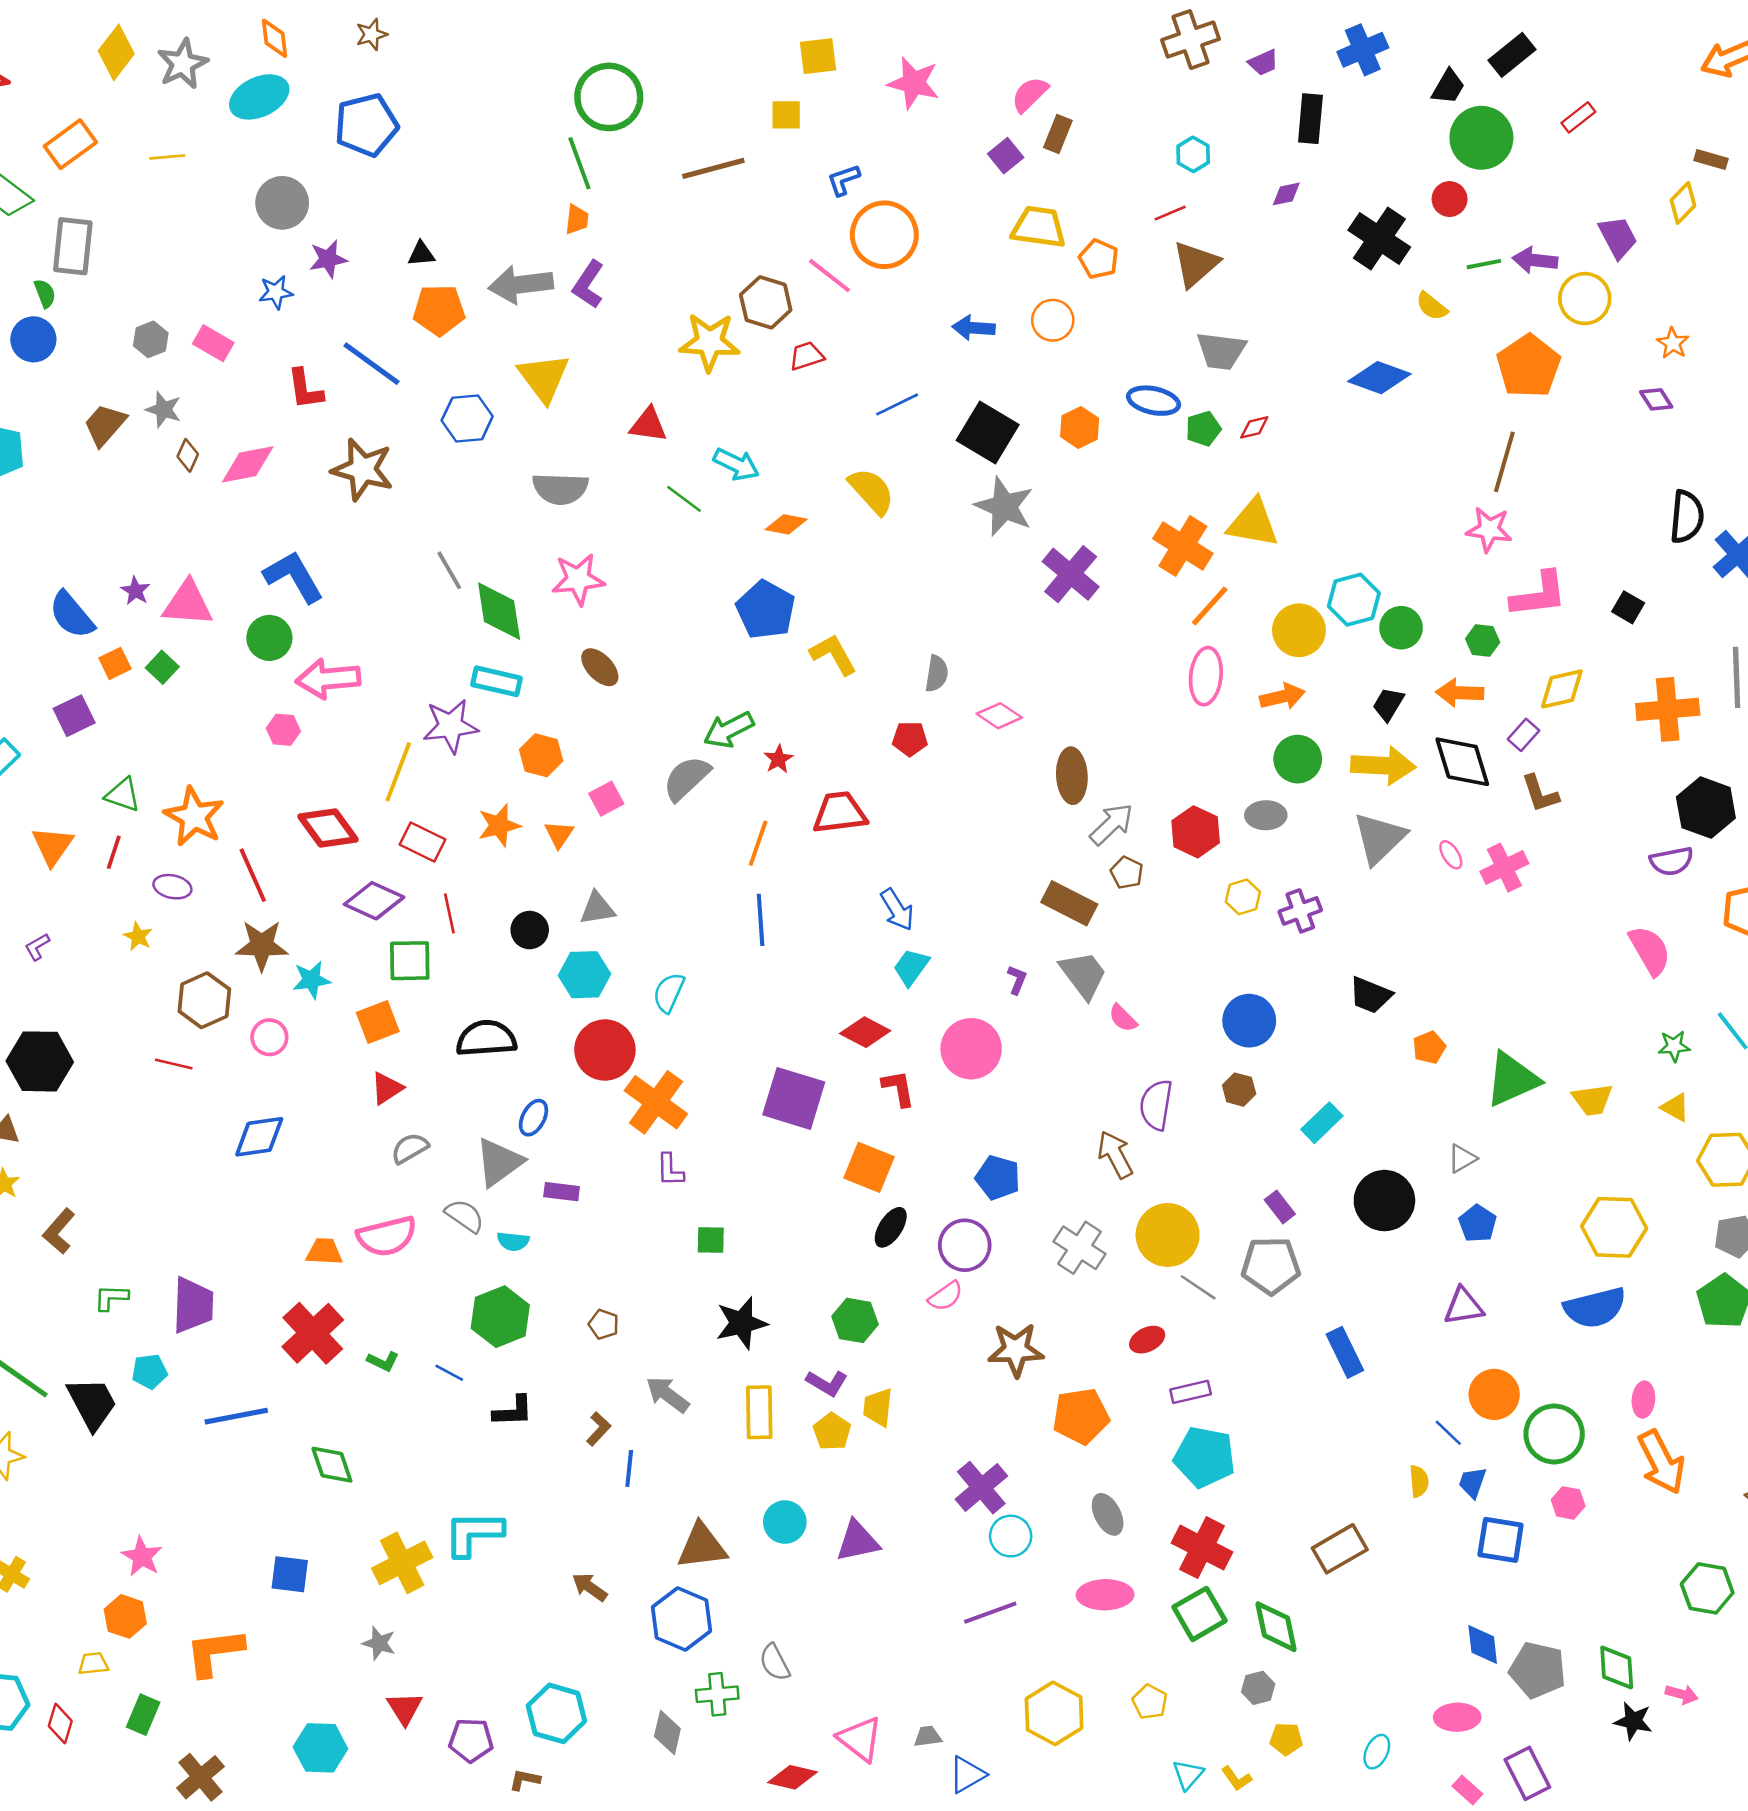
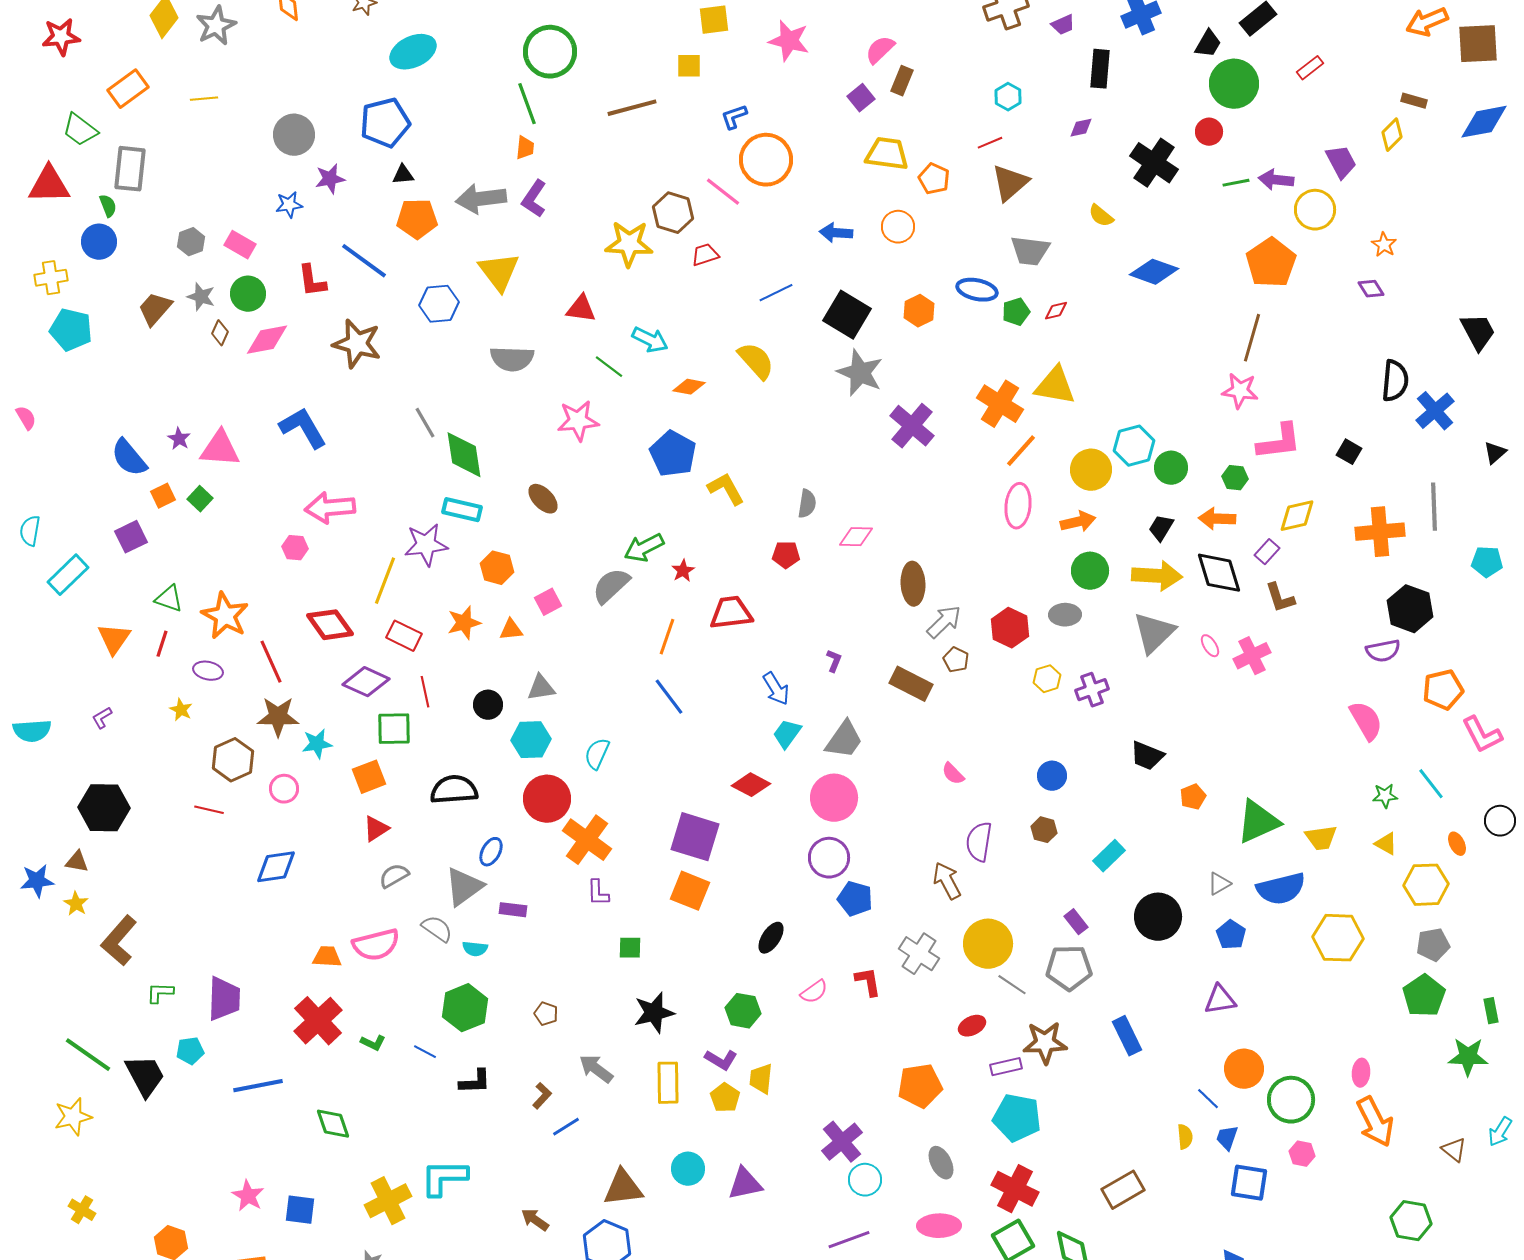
cyan ellipse: (259, 97) -> (413, 52), moved
blue pentagon: (366, 125) -> (385, 123), moved
yellow semicircle: (1432, 306) -> (1101, 216), moved
pink star: (578, 579) -> (578, 421), moved
green circle: (269, 638) -> (248, 294), moved
pink diamond: (999, 716) -> (856, 537), turned -32
orange triangle: (559, 834) -> (511, 630), turned 50
blue line: (761, 920) -> (669, 697), turned -33
gray trapezoid: (1083, 975) -> (844, 740), moved, turned 72
purple L-shape: (1017, 980) -> (834, 661), moved
blue circle: (1249, 1021) -> (1052, 776), size x0.7
red L-shape: (898, 1088) -> (868, 982), moved
orange square: (869, 1167) -> (690, 891), moved
brown L-shape: (59, 1231) -> (119, 941), size x1.4
purple circle: (965, 1245) -> (829, 858), moved
blue semicircle: (1595, 1308) -> (1281, 889), moved
brown star: (1016, 1350) -> (1045, 1043), moved
blue line: (629, 1468) -> (566, 1127), turned 52
pink star: (142, 1556) -> (248, 1196), moved

